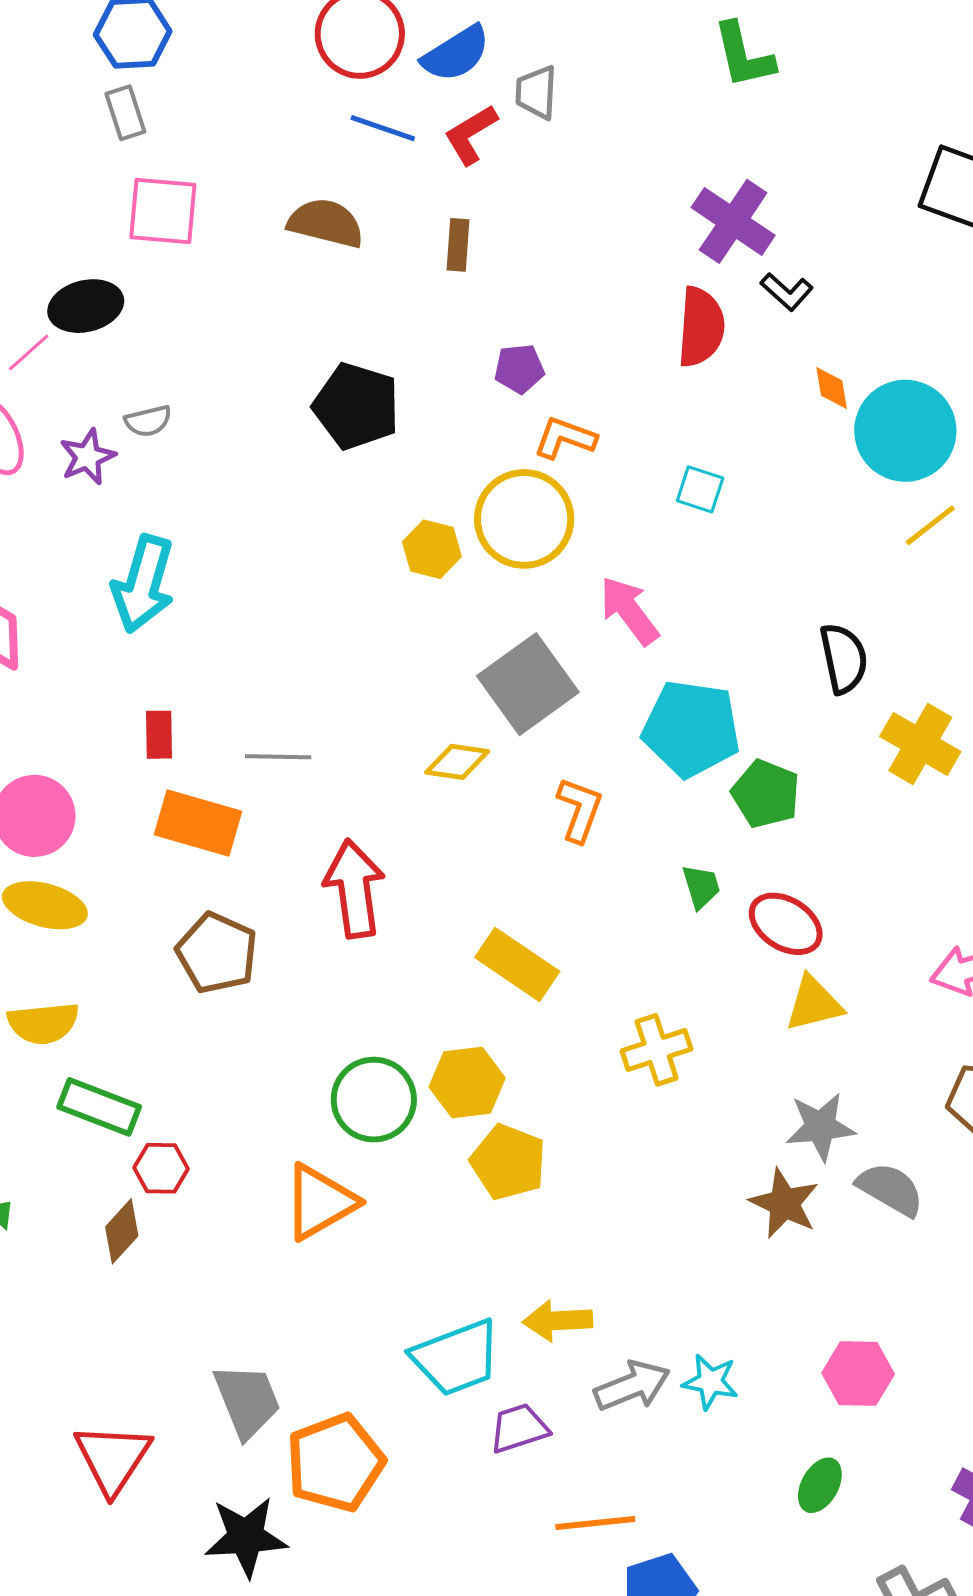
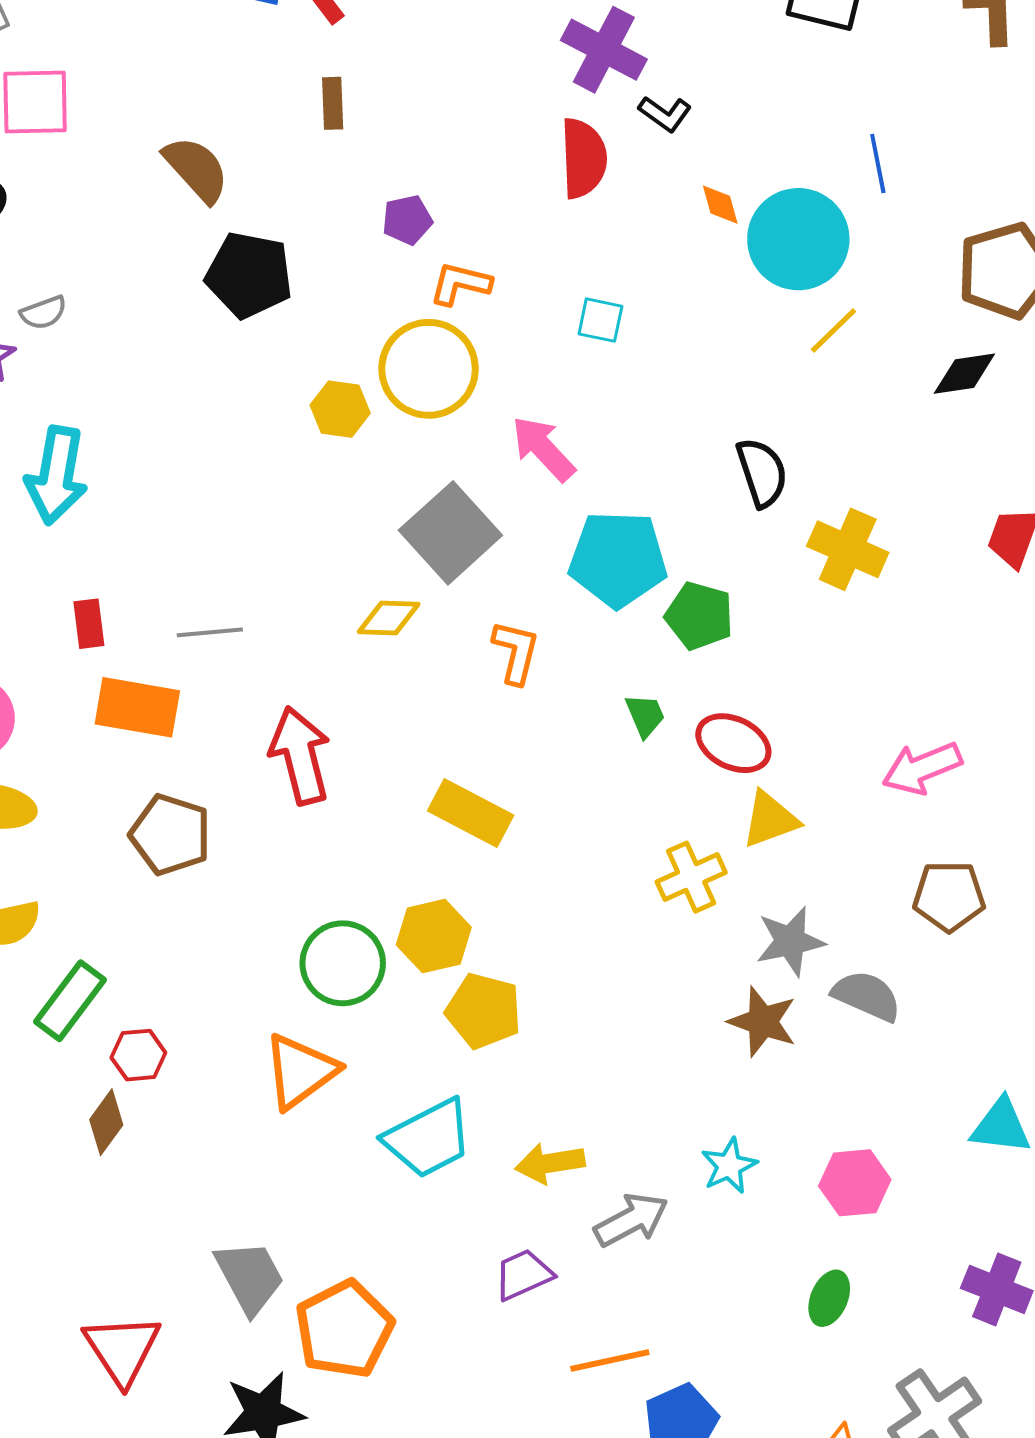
brown semicircle: (326, 223) -> (196, 169), moved, turned 40
yellow cross: (657, 1050) -> (691, 877), moved
green rectangle: (99, 1107) -> (70, 1001), turned -68
cyan trapezoid: (456, 1358) -> (428, 1138), moved
cyan star: (710, 1382) -> (729, 1166), moved, turned -30

